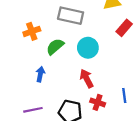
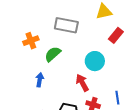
cyan circle: (88, 48) -> (95, 61), moved

